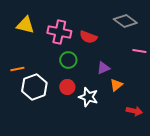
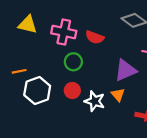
purple triangle: (103, 68) -> (125, 70), moved, size x1.6
orange triangle: (116, 85) -> (118, 95), moved, turned -32

